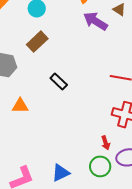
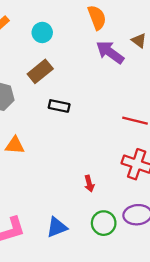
black rectangle: (59, 81) -> (59, 106), moved, turned -36
red arrow: (106, 143) -> (89, 184), moved

